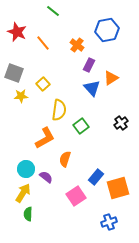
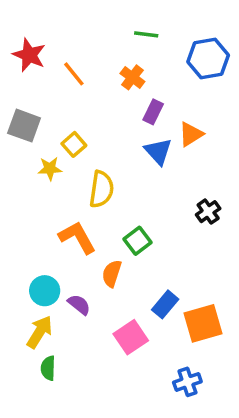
green line: (53, 11) -> (146, 34), moved, turned -32
blue hexagon: (107, 30) -> (208, 58), moved
yellow star: (21, 96) -> (50, 169), moved
green square: (81, 126) -> (138, 241), moved
orange L-shape: (45, 138) -> (77, 237), turned -90

